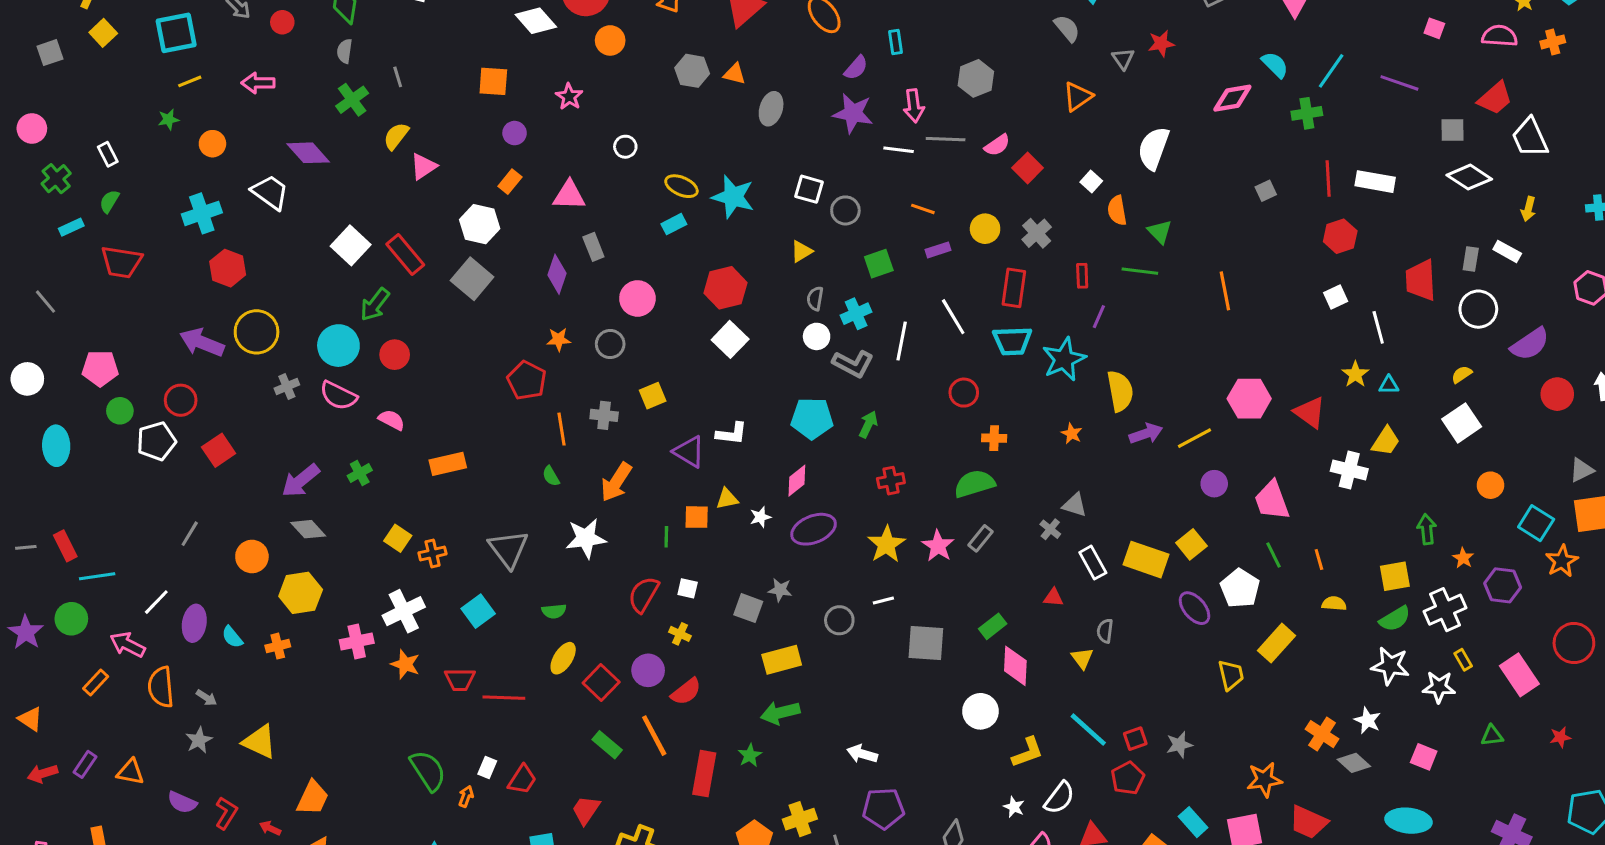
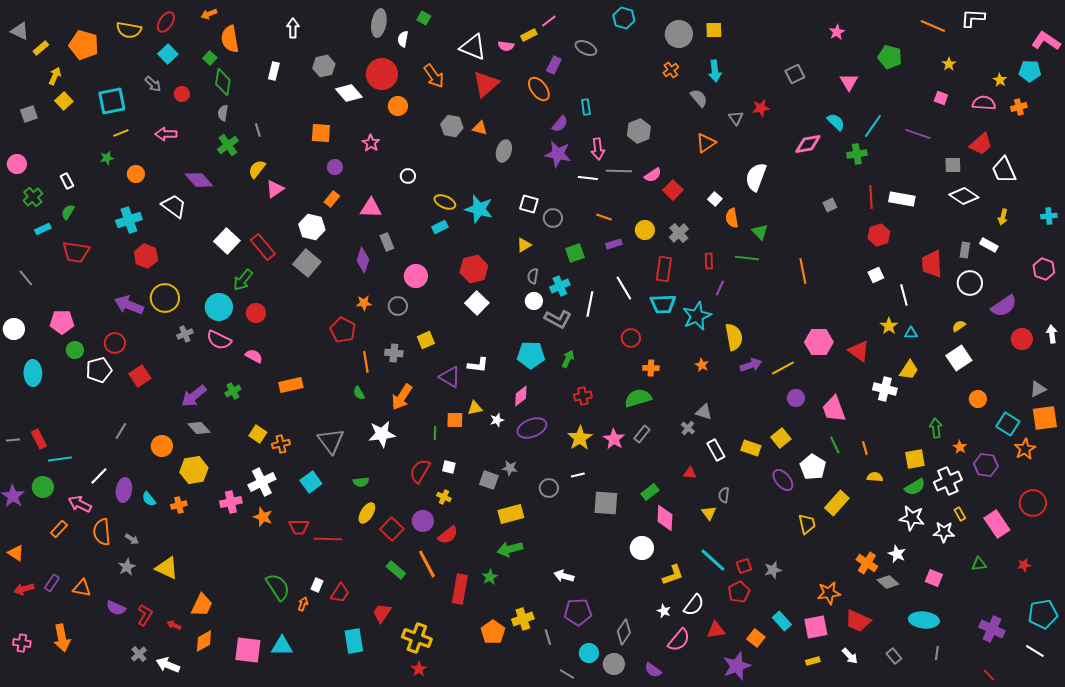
yellow rectangle: (1146, 560) -> (751, 448), size x0.7

